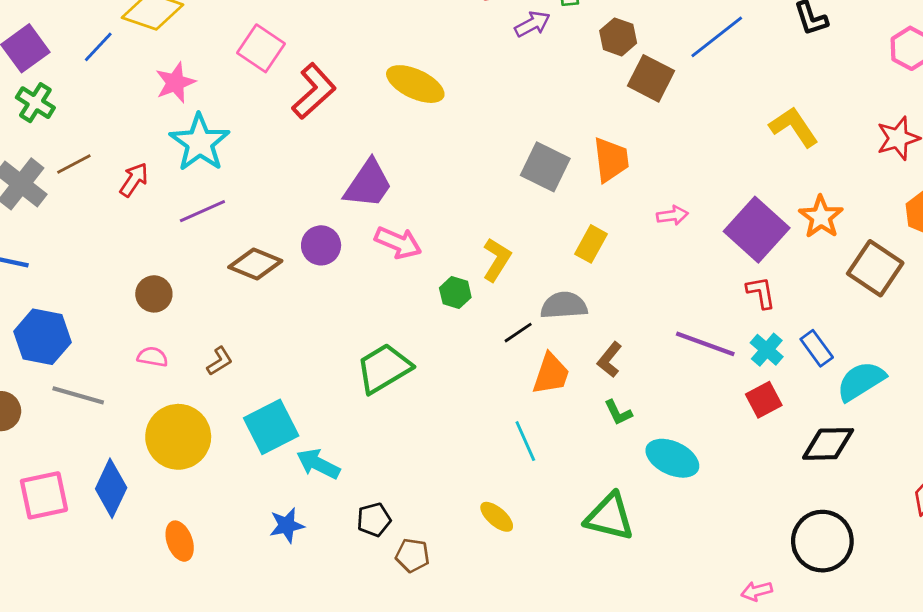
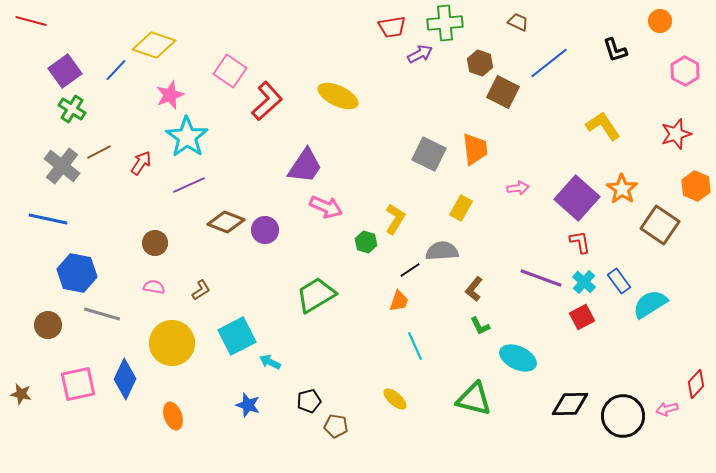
purple circle: (321, 245) -> (265, 230), moved
orange trapezoid: (551, 374) -> (399, 301), moved, size x0.7
black diamond: (828, 444) -> (570, 404), moved
cyan arrow: (318, 464) -> (270, 362), size x0.7
blue star: (287, 525) -> (248, 405), turned 30
pink arrow: (757, 591) -> (667, 409), moved

